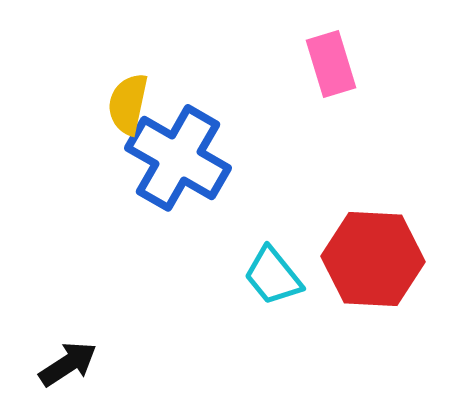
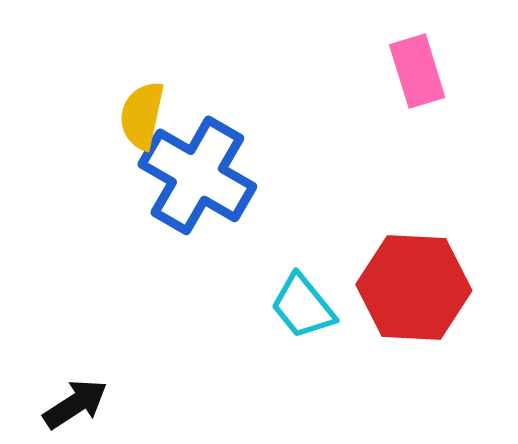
pink rectangle: (331, 64) -> (417, 71), moved

